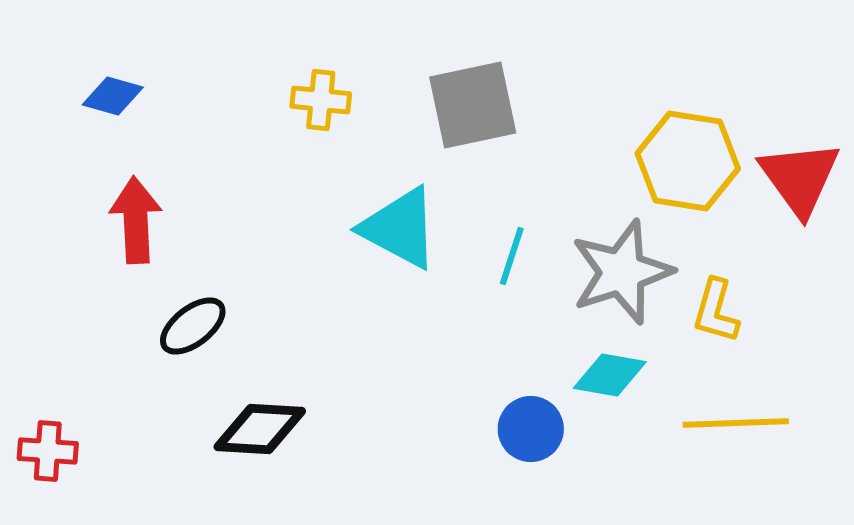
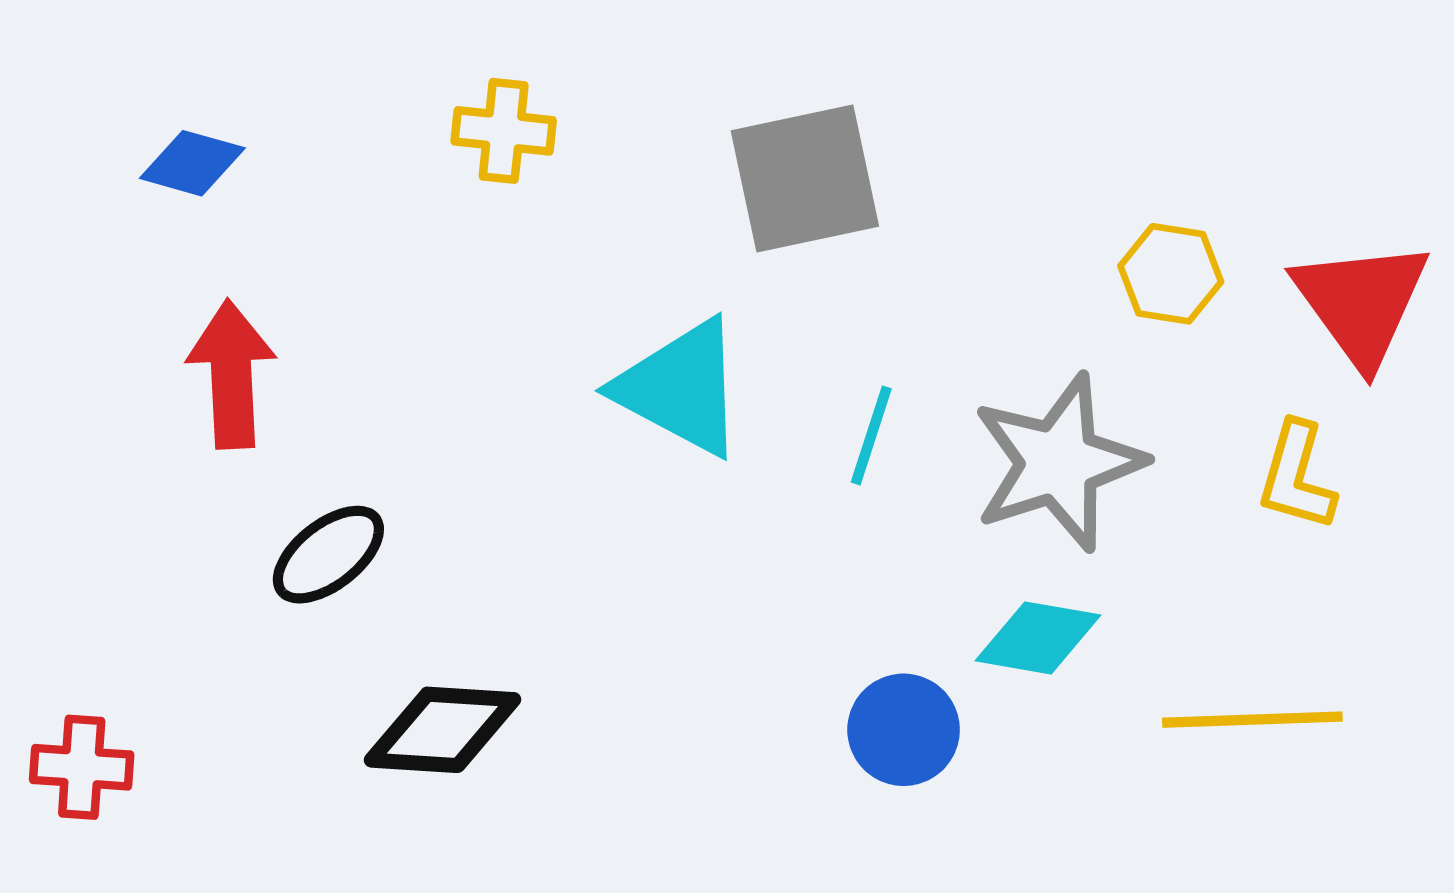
yellow cross: (321, 100) -> (504, 131), moved
yellow hexagon: (688, 161) -> (1171, 274), size x0.6
yellow L-shape: (716, 311) -> (1297, 476), moved

